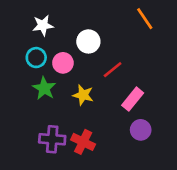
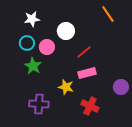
yellow star: (83, 95) -> (66, 87), moved
pink rectangle: (133, 99) -> (87, 73), moved, turned 36
purple circle: (141, 130) -> (121, 87), moved
red cross: (83, 142) -> (90, 106), moved

